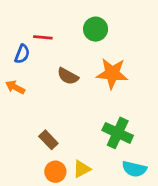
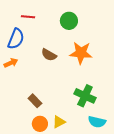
red line: (43, 37) -> (28, 17), moved
blue semicircle: (22, 54) -> (16, 39), size x1.5
orange arrow: (15, 87) -> (11, 63), turned 128

